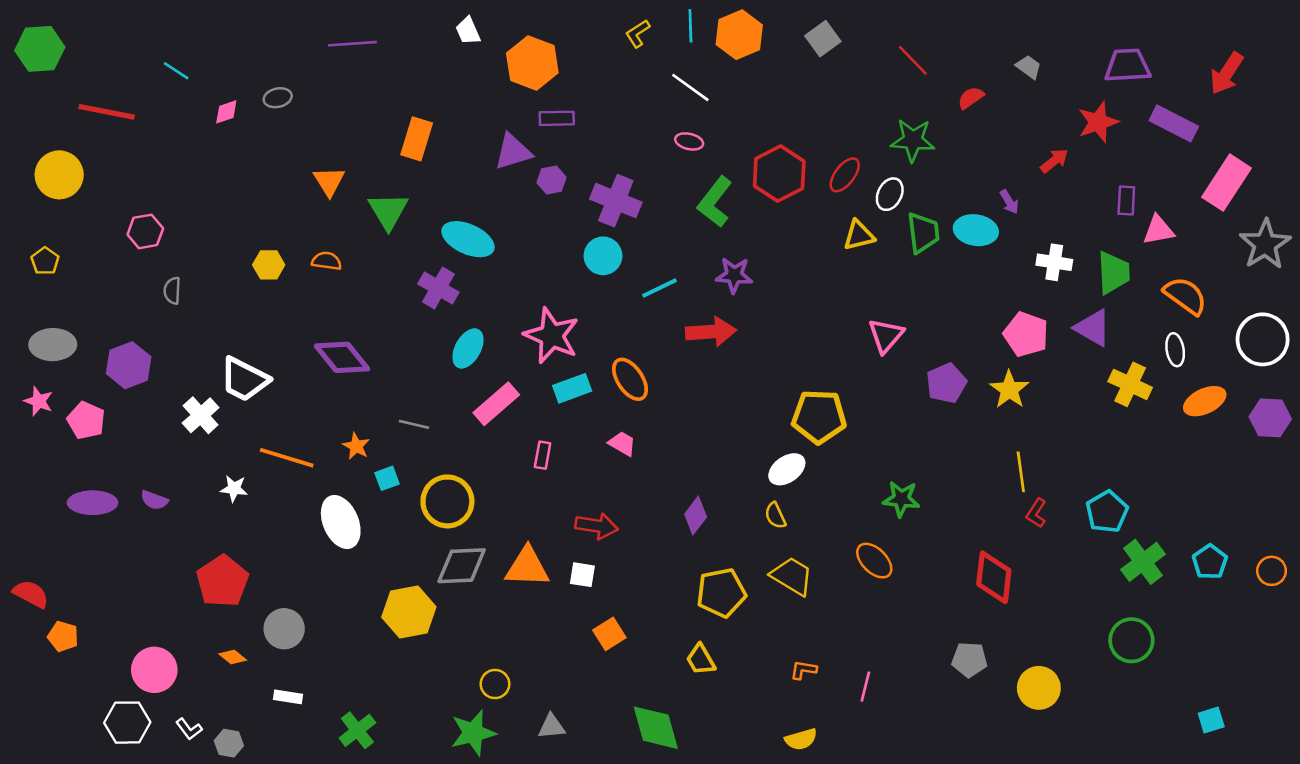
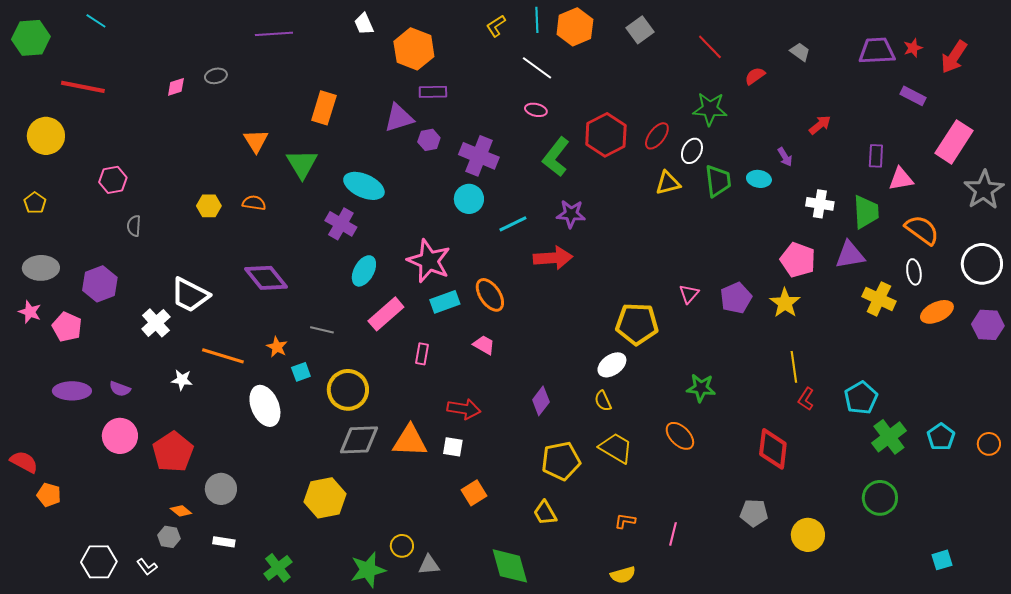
cyan line: (176, 71) -> (96, 21), moved
red star: (1098, 122) -> (913, 48), moved, size x0.6
purple rectangle: (1174, 123) -> (913, 96), size x0.7
cyan ellipse: (976, 230) -> (759, 179), size x0.7
purple triangle: (1093, 328) -> (850, 255), turned -40
pink triangle: (886, 336) -> (689, 294), moved, size x0.7
yellow hexagon: (409, 612) -> (325, 498), moved
pink circle: (154, 670) -> (120, 436), moved
yellow circle: (495, 684) -> (402, 546), moved
gray hexagon: (229, 743) -> (169, 537), moved

